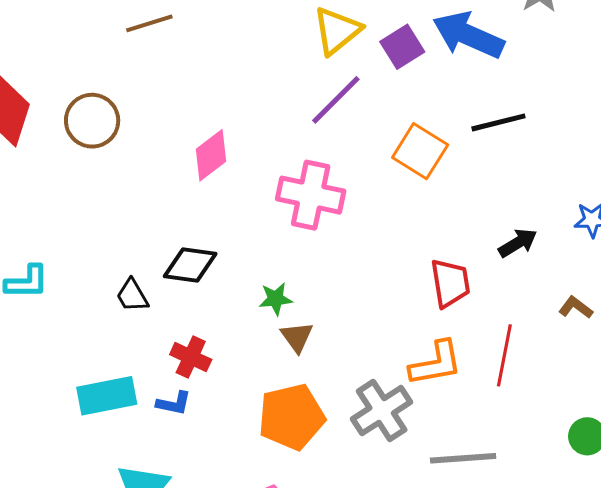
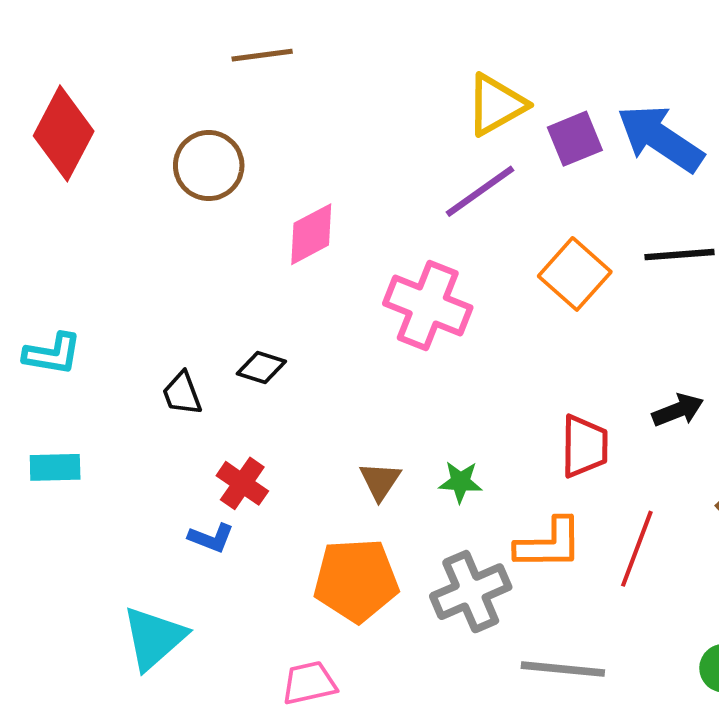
brown circle: (92, 121) -> (209, 166), moved
black diamond: (190, 265) -> (261, 368), size x0.7
green star: (276, 299) -> (460, 482), moved
cyan rectangle: (107, 396) -> (55, 467), moved, size x0.7

